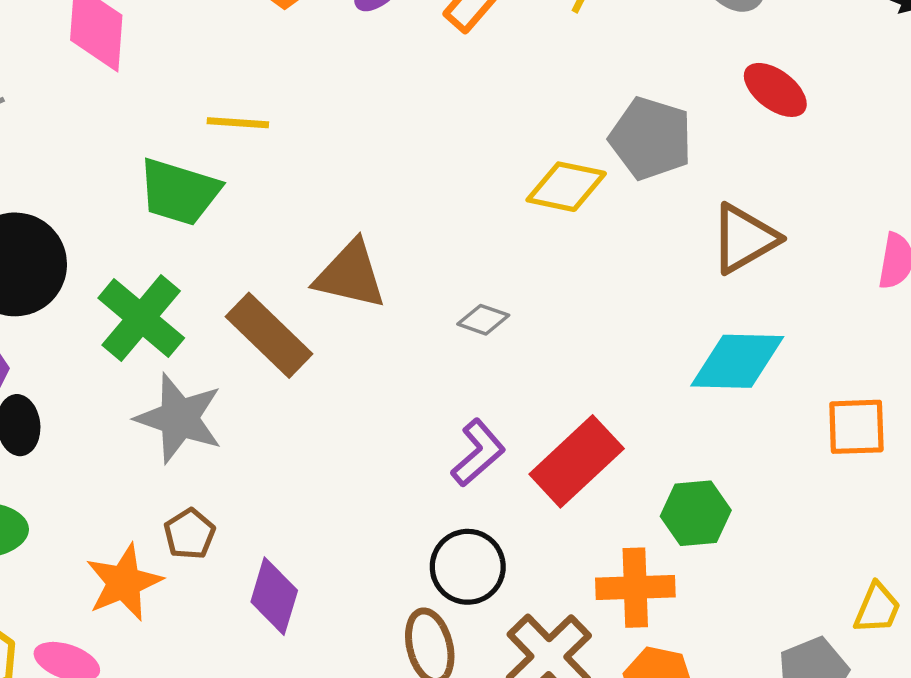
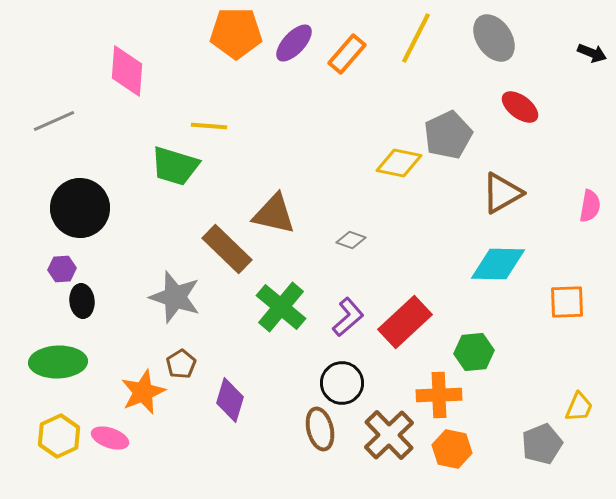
gray pentagon: (651, 138) -> (448, 135), turned 30
green cross: (141, 318) -> (281, 307), moved

